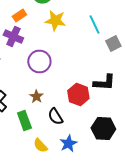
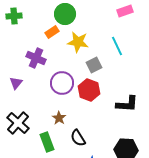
orange rectangle: (19, 16) -> (52, 32), moved
gray square: (113, 44) -> (94, 65), moved
red hexagon: (78, 94) -> (89, 90), moved

